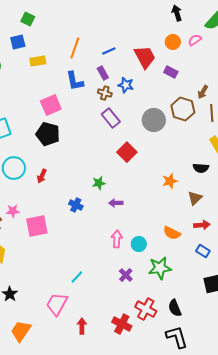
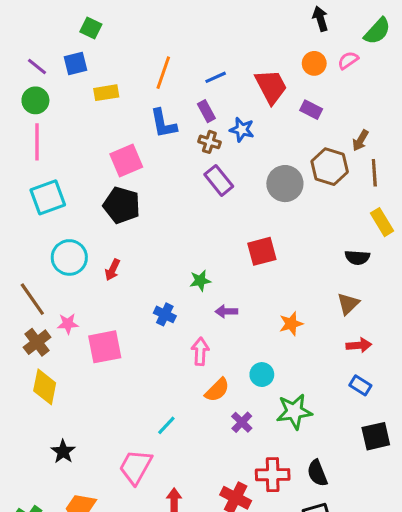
red square: (127, 152) -> (262, 251), moved, turned 30
orange star: (170, 181) -> (291, 324), moved
orange semicircle: (172, 233) -> (217, 390), moved, turned -72
pink arrow: (117, 239) -> (200, 351), moved
red cross: (146, 309) -> (273, 475), turned -30

